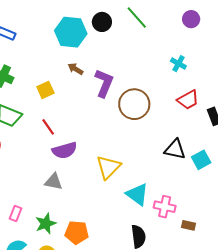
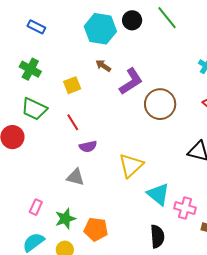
purple L-shape: (104, 83) -> (131, 81), turned 32
purple semicircle: (64, 150) -> (88, 147), size x0.7

